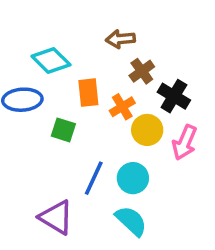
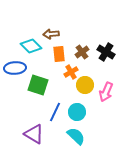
brown arrow: (120, 39) -> (51, 34), moved
orange rectangle: (88, 93) -> (59, 54), moved
black cross: (174, 96) -> (106, 52), moved
green square: (63, 130) -> (38, 85), size x1.5

